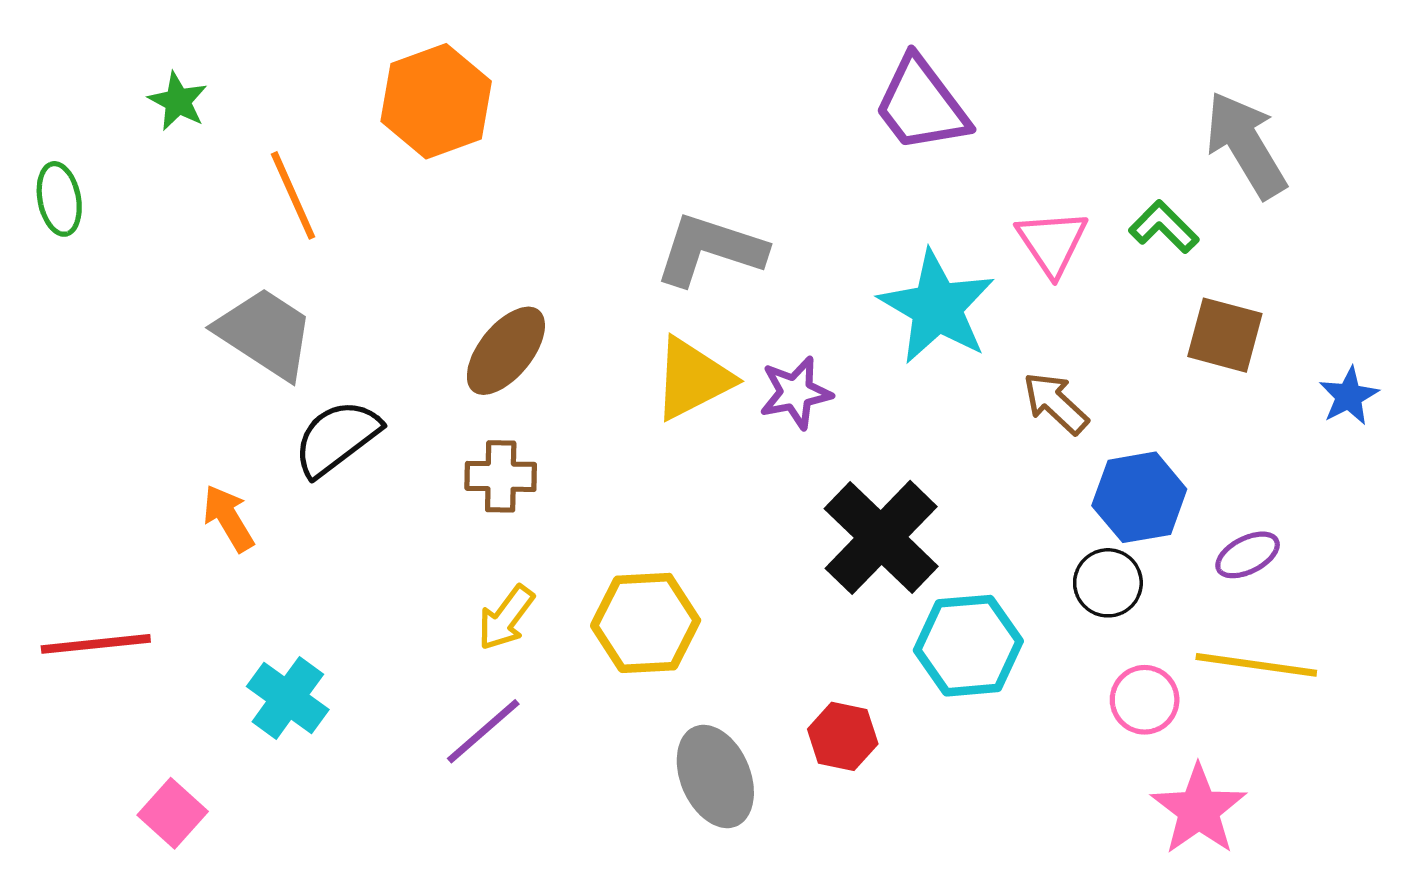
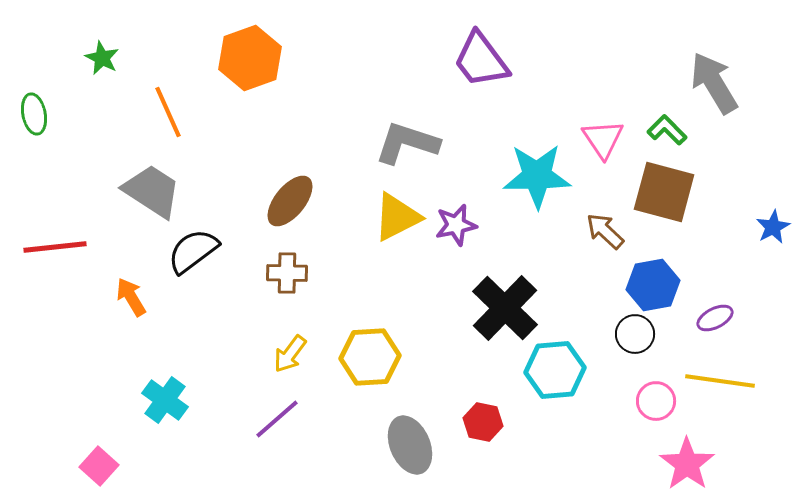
purple trapezoid: (921, 105) -> (481, 60), moved
cyan star: (937, 307) -> (537, 176), turned -30
brown square: (1225, 335) -> (664, 192), moved, size x1.4
red line: (96, 644) -> (55, 247), moved

